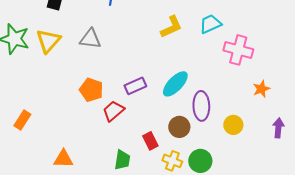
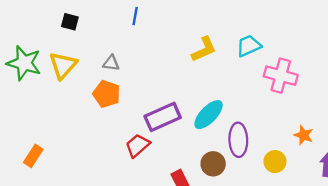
gray triangle: (90, 39) -> (111, 63), size x0.7
purple rectangle: (135, 86) -> (163, 117), size x1.4
orange star: (261, 89) -> (304, 135), moved, turned -30
orange pentagon: (91, 90) -> (107, 94), moved

